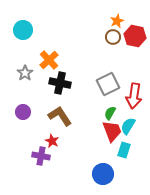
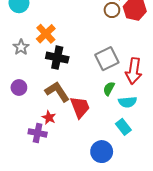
cyan semicircle: (128, 126) -> (127, 102), turned -126
red trapezoid: (112, 131) -> (80, 107), moved
cyan rectangle: (124, 150) -> (123, 127), turned -56

